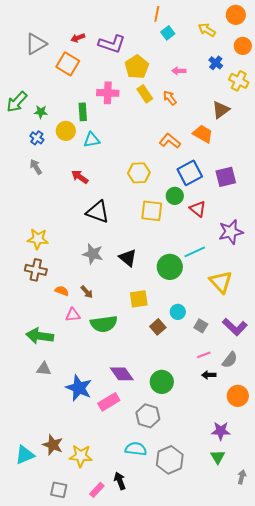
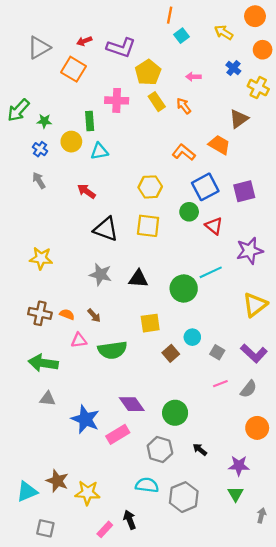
yellow square: (152, 211) -> (148, 226), moved
black triangle: (128, 258) -> (138, 279), turned -36
brown cross: (36, 270) -> (40, 313), moved
yellow triangle: (221, 282) -> (255, 305), moved, turned 35
black arrow: (209, 375) -> (200, 449), moved, turned 40
gray square: (59, 490) -> (45, 528), moved

